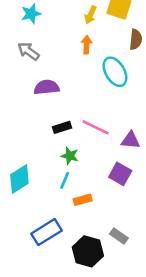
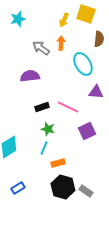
gray arrow: (28, 51) -> (41, 48), moved
purple triangle: (131, 140) -> (96, 92), moved
purple square: (120, 174) -> (87, 131), moved, turned 36
blue rectangle: (47, 232) -> (18, 188), moved, size x0.6
black hexagon: (88, 251) -> (63, 187), moved

